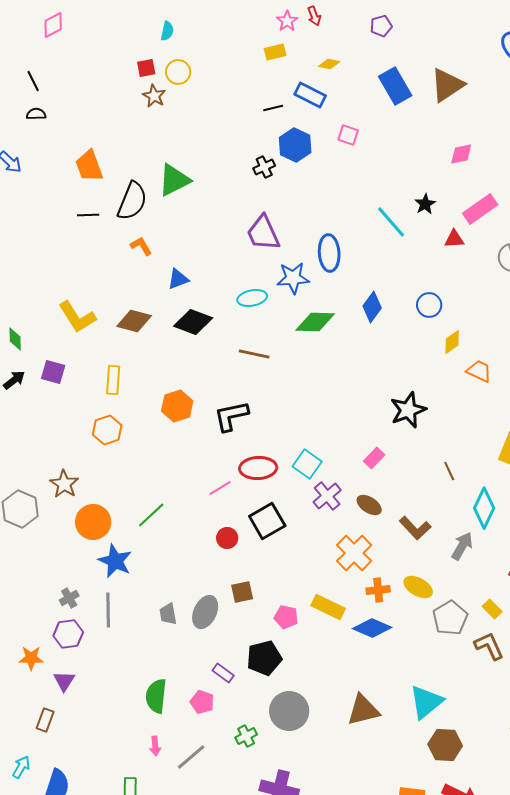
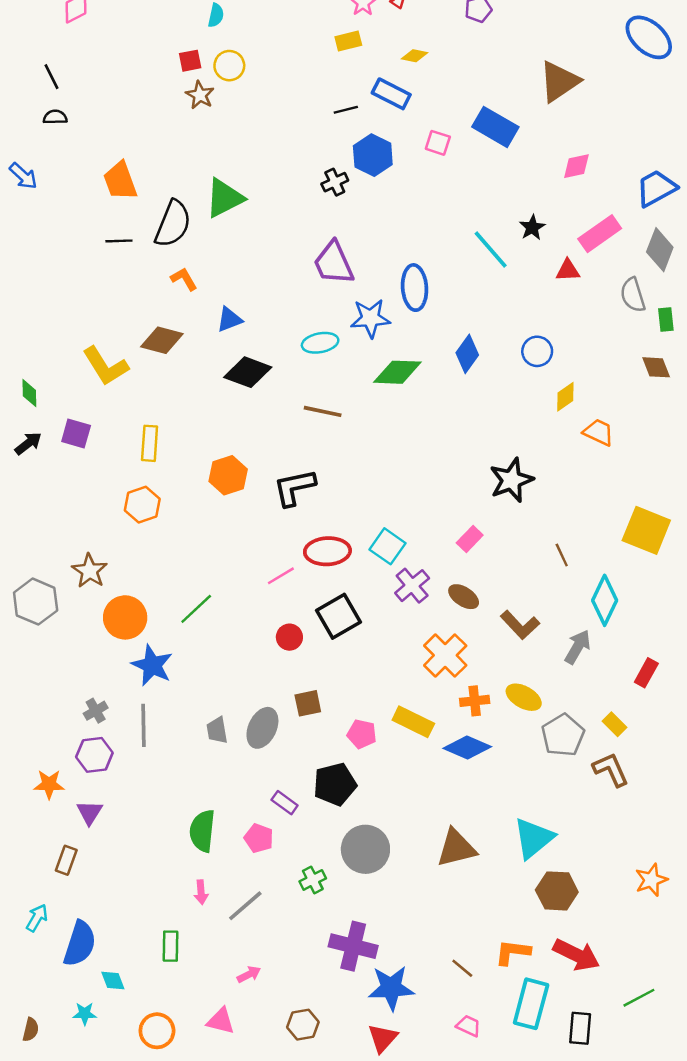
blue rectangle: (395, 86) -> (495, 127), moved, turned -30
brown diamond: (134, 321) -> (162, 340), moved

